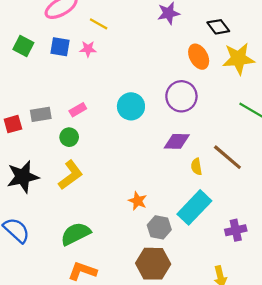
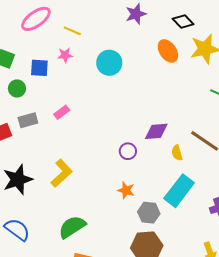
blue square: (60, 47) -> (39, 68), moved
purple circle: (181, 96) -> (128, 151), moved, size x0.6
cyan circle: (131, 106) -> (109, 63), moved
green circle: (69, 137) -> (17, 88), moved

